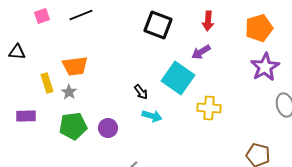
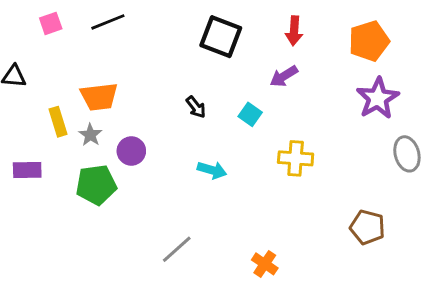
cyan square: (178, 78) -> (250, 114), size x0.5
black arrow: (141, 92) -> (196, 107), moved
purple circle: (108, 128) -> (131, 151), moved

